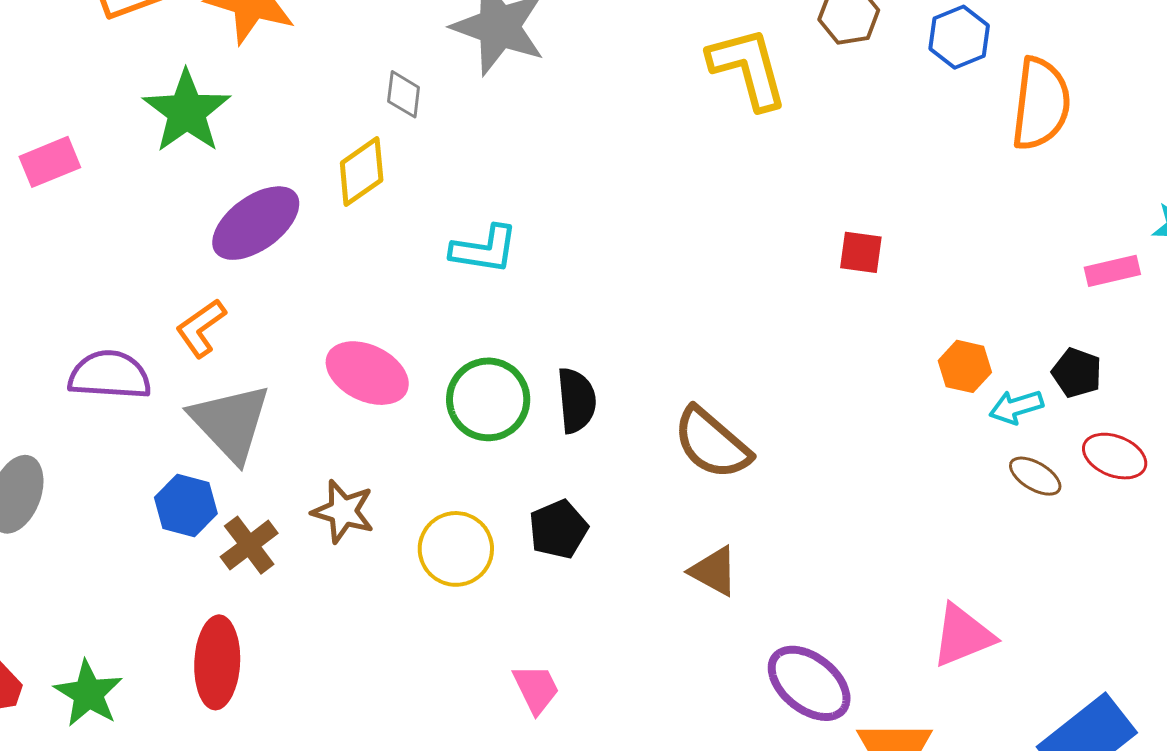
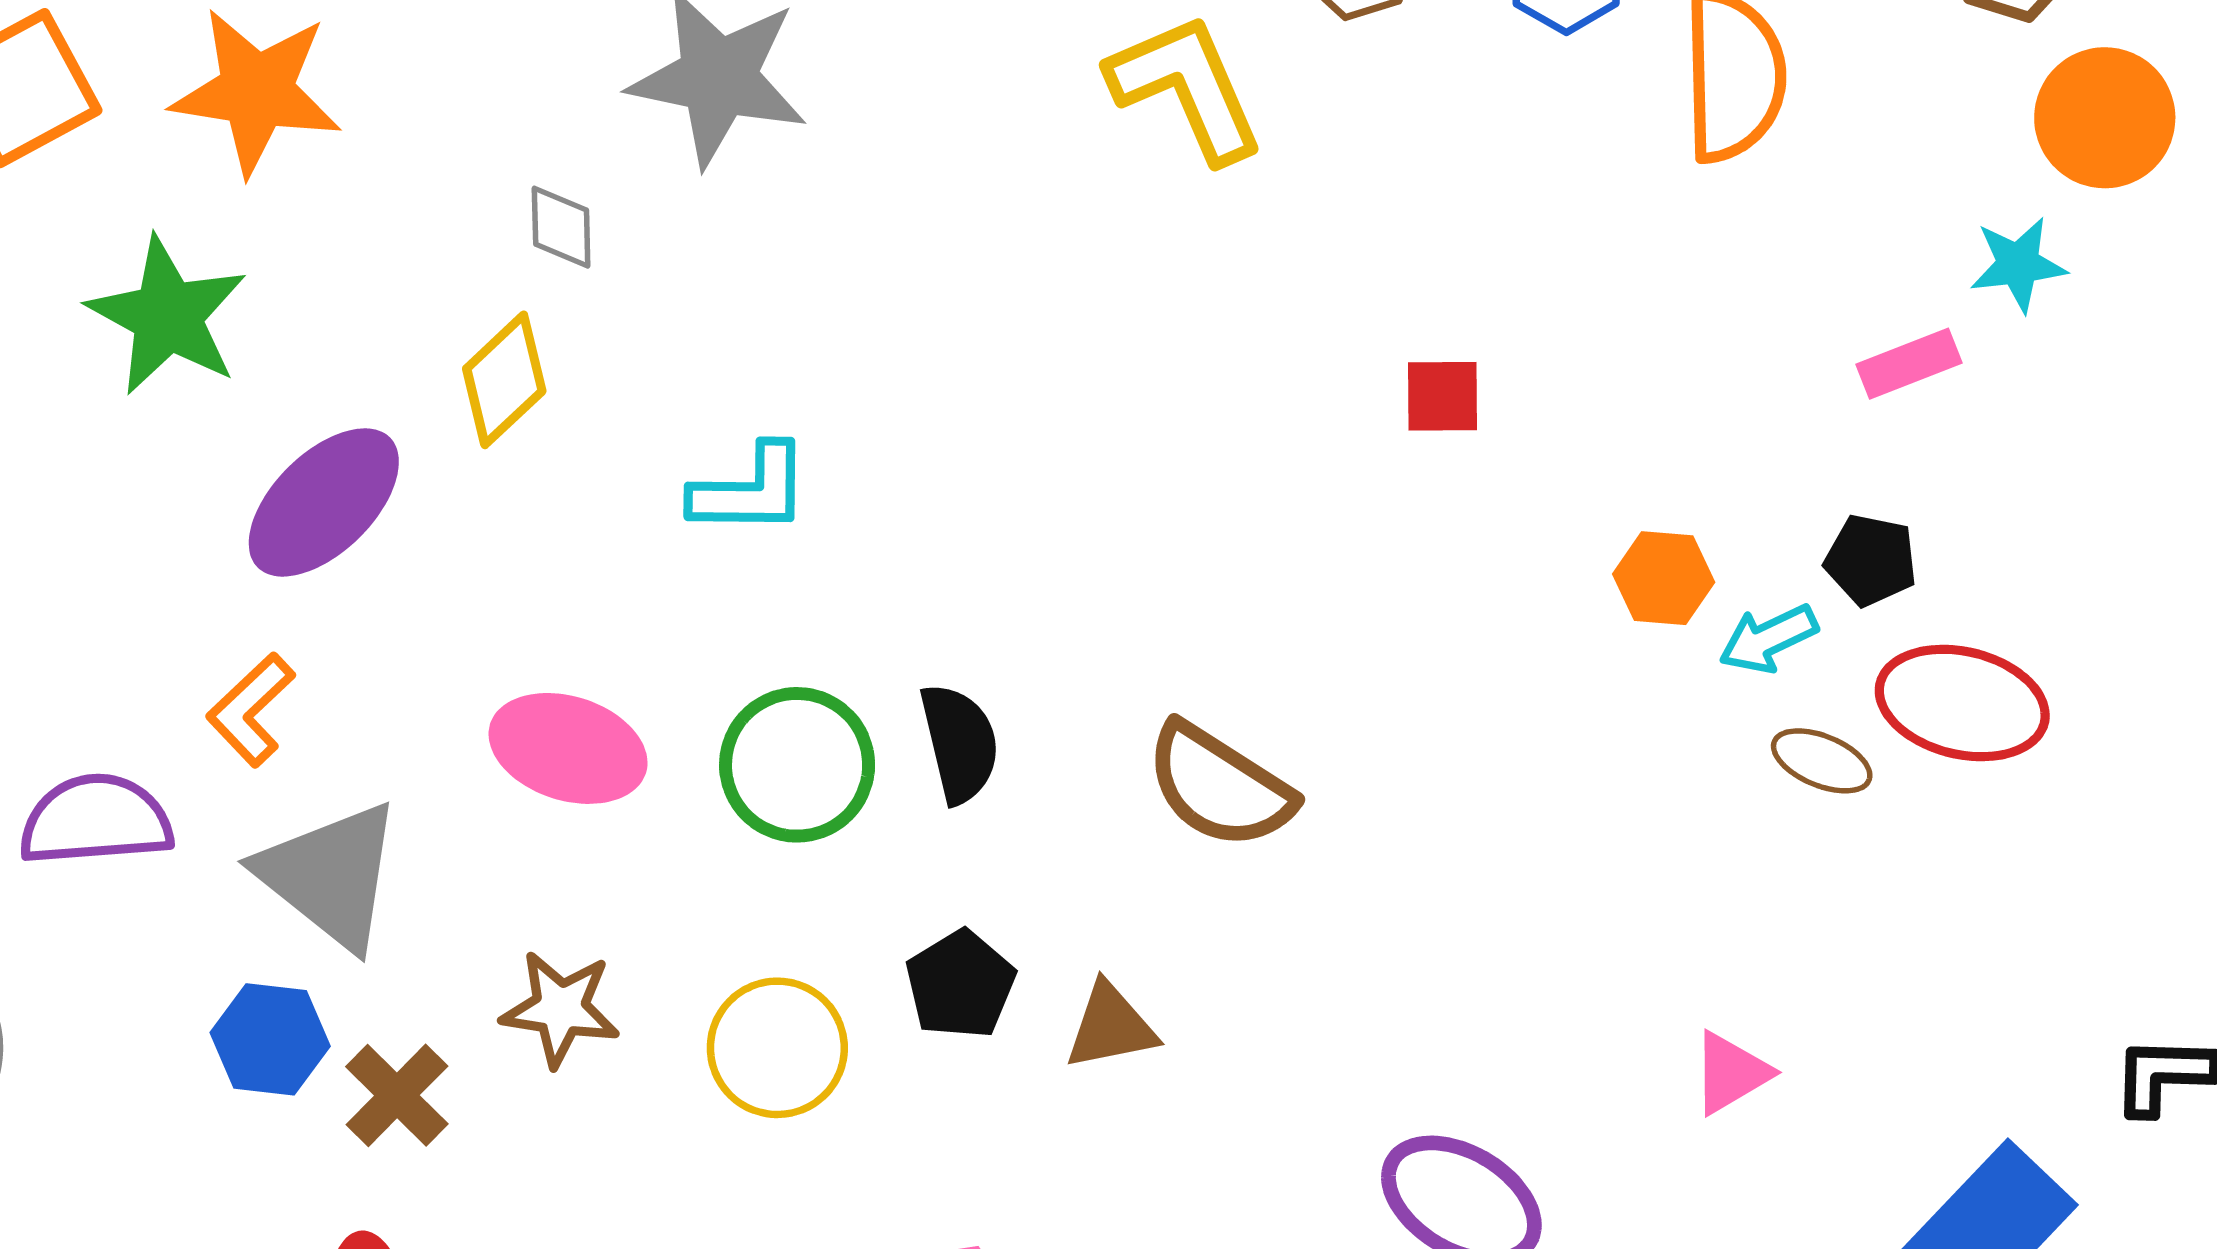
red ellipse: (1115, 456) -> (1962, 703), size x1.4
brown triangle: (714, 571) -> (1111, 1026), moved, turned -32
pink triangle: (963, 636) -> (1731, 1073), size x0.7

